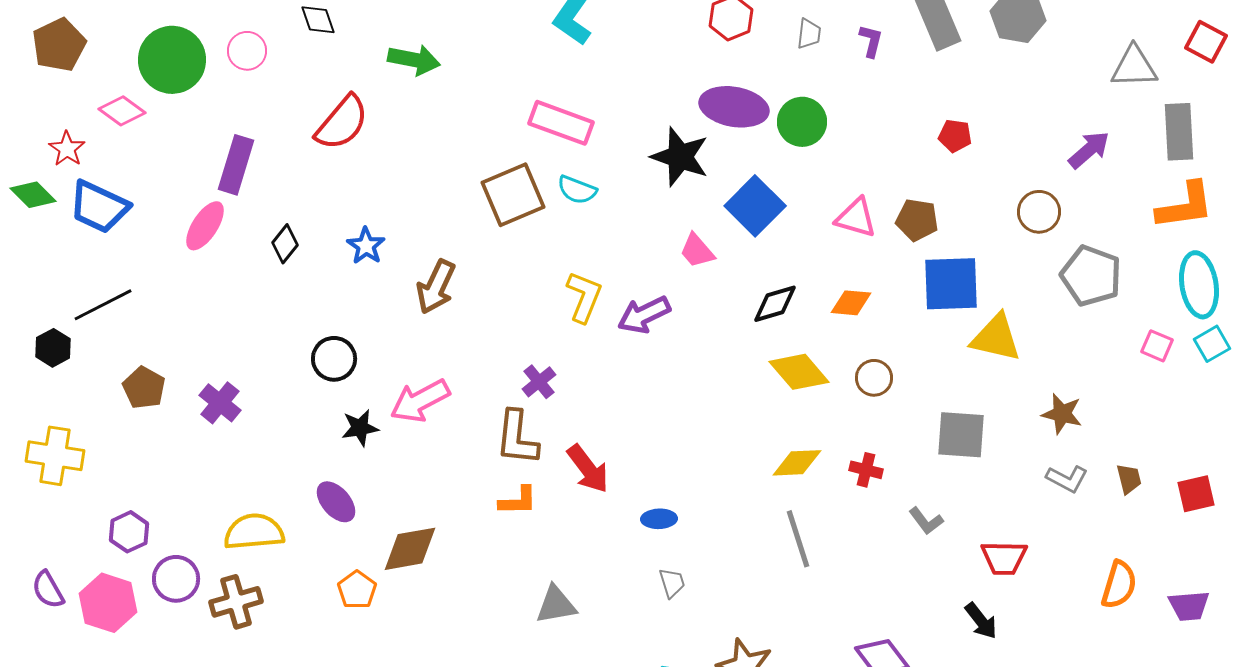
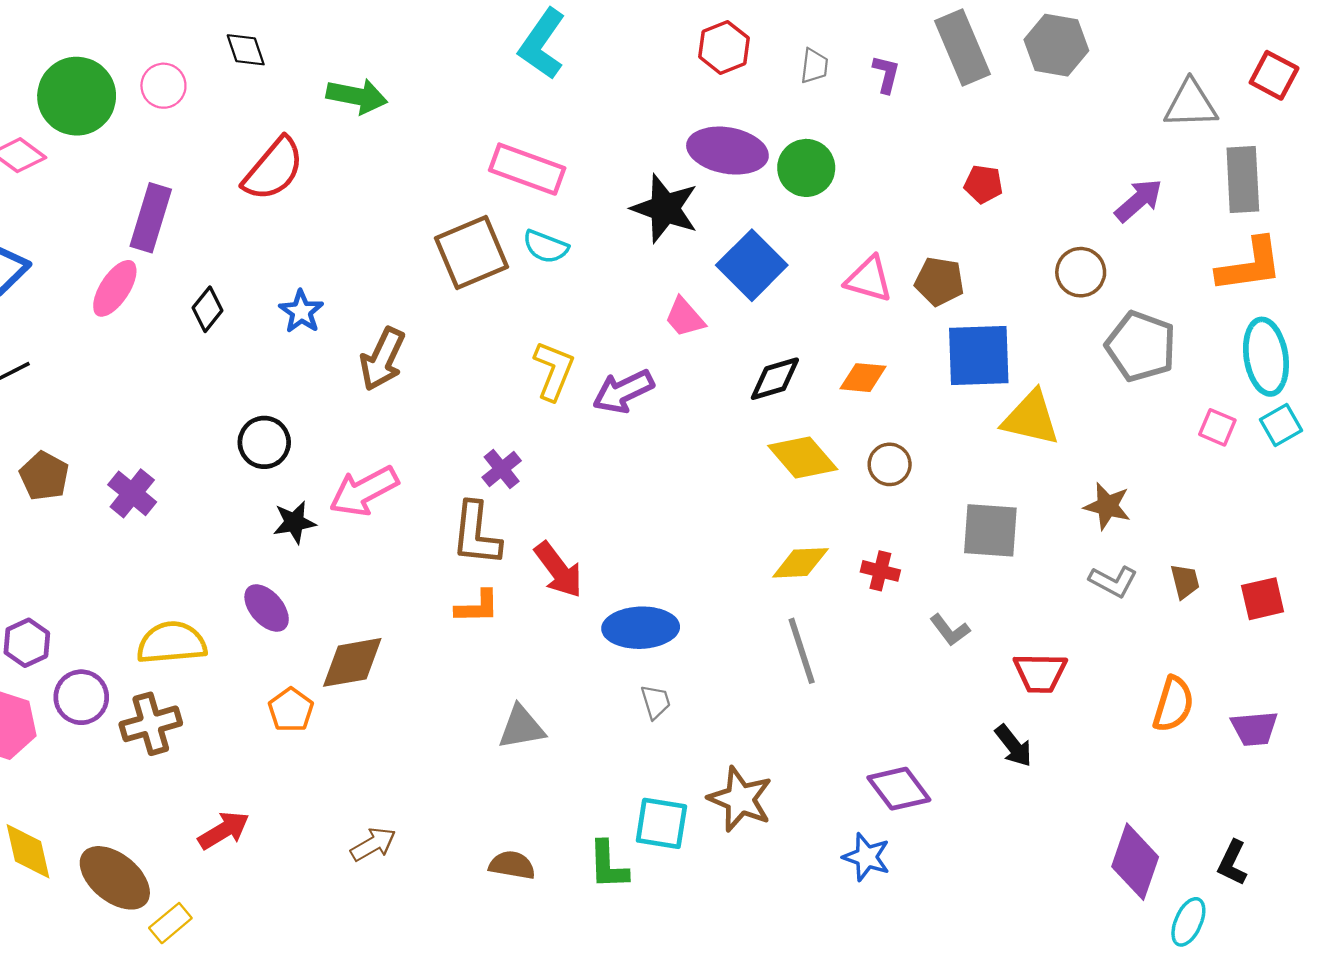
blue ellipse: (659, 519) -> (641, 628), size x1.8

